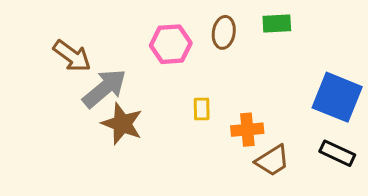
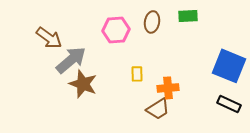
brown trapezoid: (272, 161) -> (158, 109), moved

